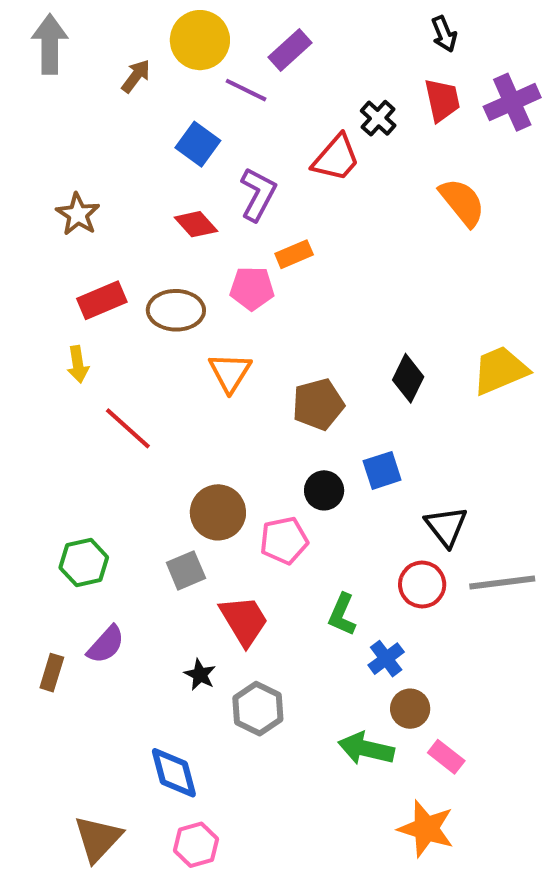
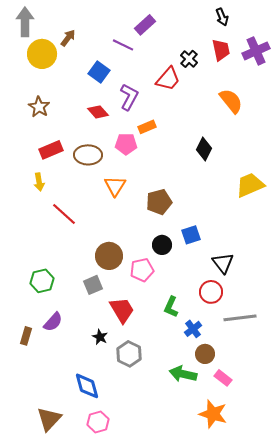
yellow circle: (200, 40) -> (42, 54), moved
black diamond: (408, 378) -> (204, 149), moved
gray line: (502, 583) -> (240, 318), moved

